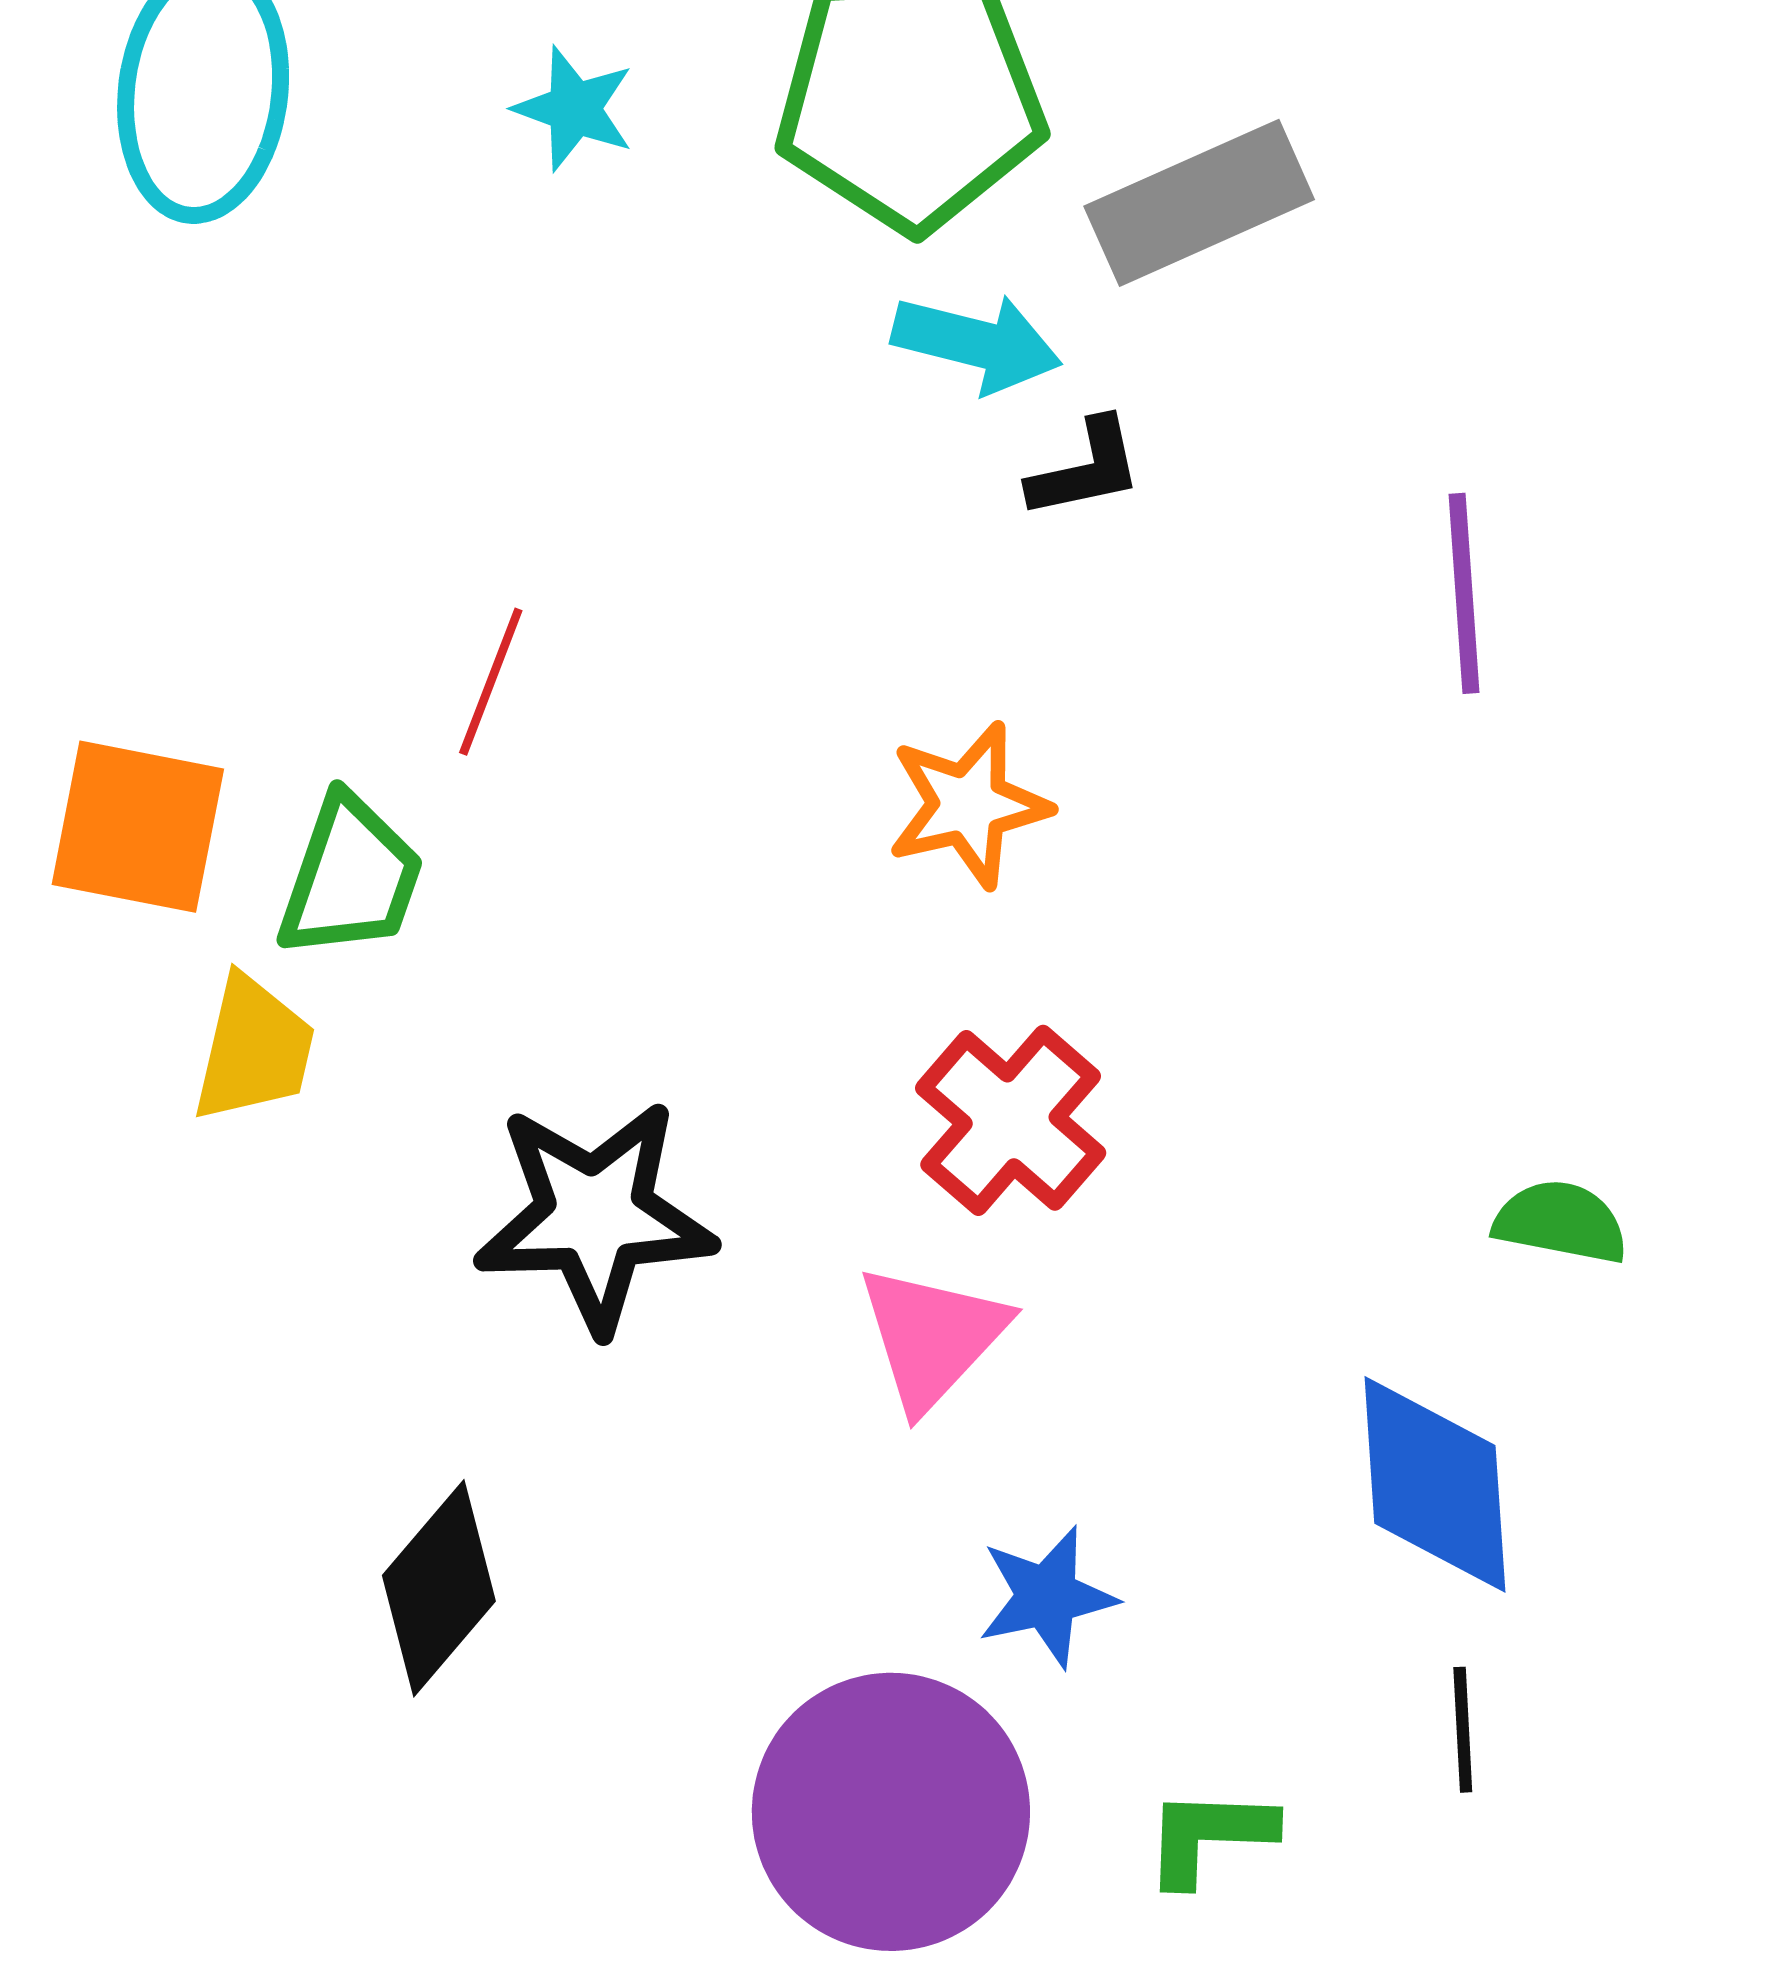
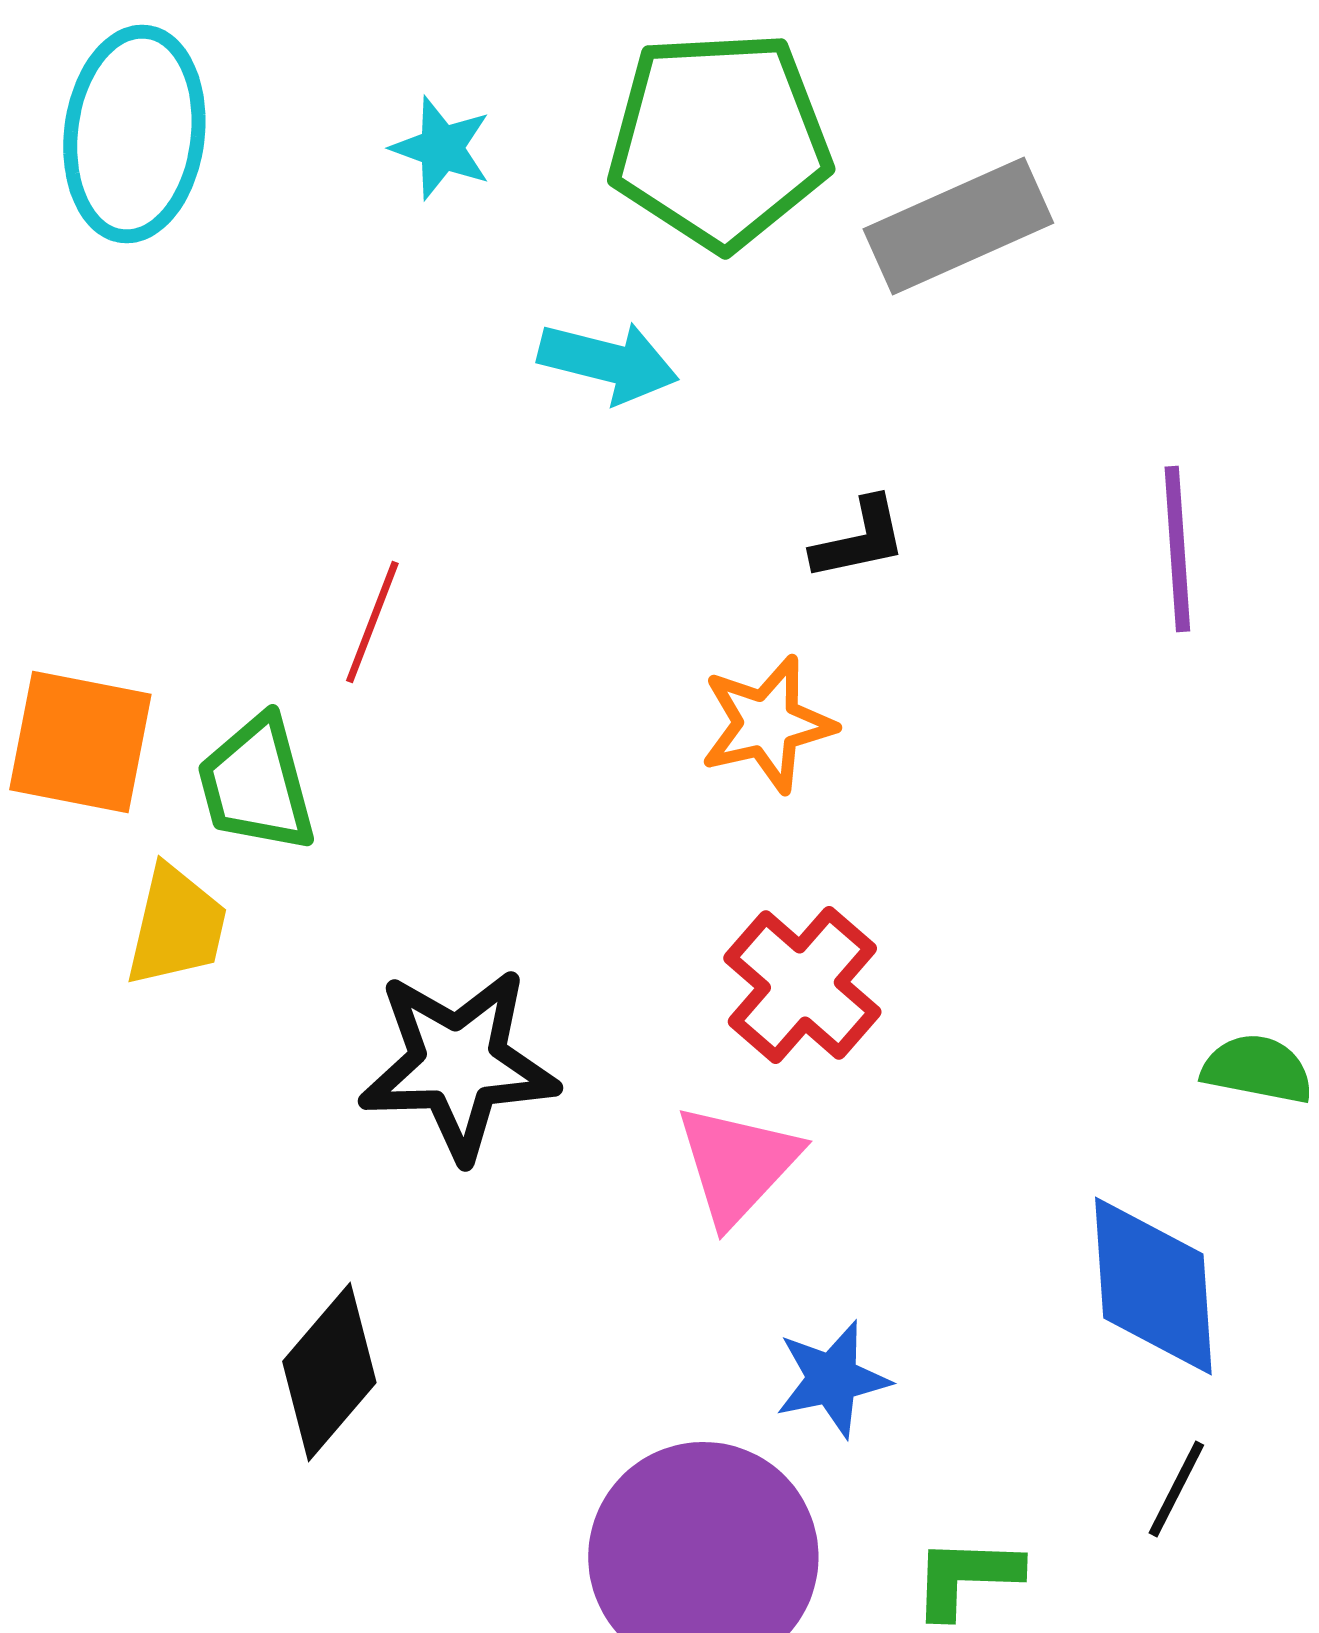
cyan arrow: (977, 343) -> (608, 362), moved
black L-shape: (1086, 469) -> (859, 539), moved
green trapezoid: (351, 877) -> (256, 784), turned 146
black line: (1463, 1730) -> (1176, 1489), turned 30

